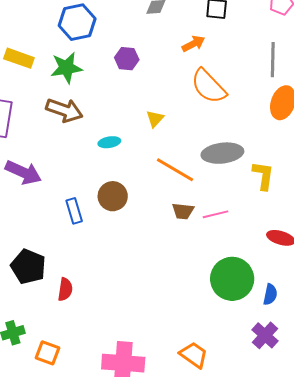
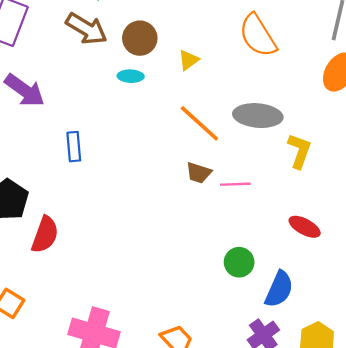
brown circle: (113, 196) -> (140, 38), moved
green circle: (232, 279) -> (239, 262), size x0.6
red semicircle: (65, 289) -> (45, 235), size x1.4
blue semicircle: (270, 294) -> (279, 289), size x1.5

